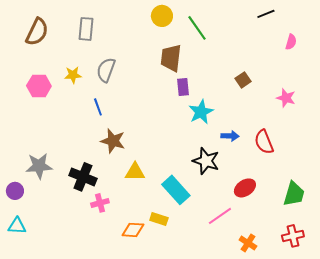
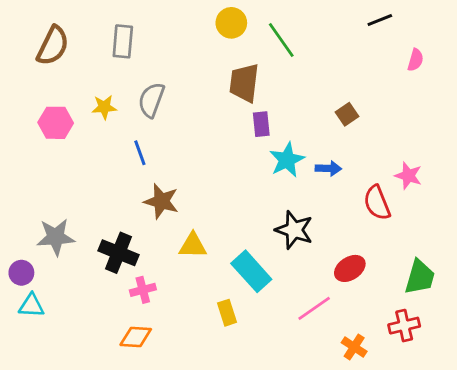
pink star: (286, 98) -> (408, 176), moved
blue arrow: (230, 136) -> (328, 168), moved
yellow rectangle: (159, 219) -> (227, 313), turned 54
cyan triangle: (17, 226) -> (31, 306), moved
orange diamond: (133, 230) -> (136, 337), moved
red cross: (293, 236) -> (404, 326), moved

